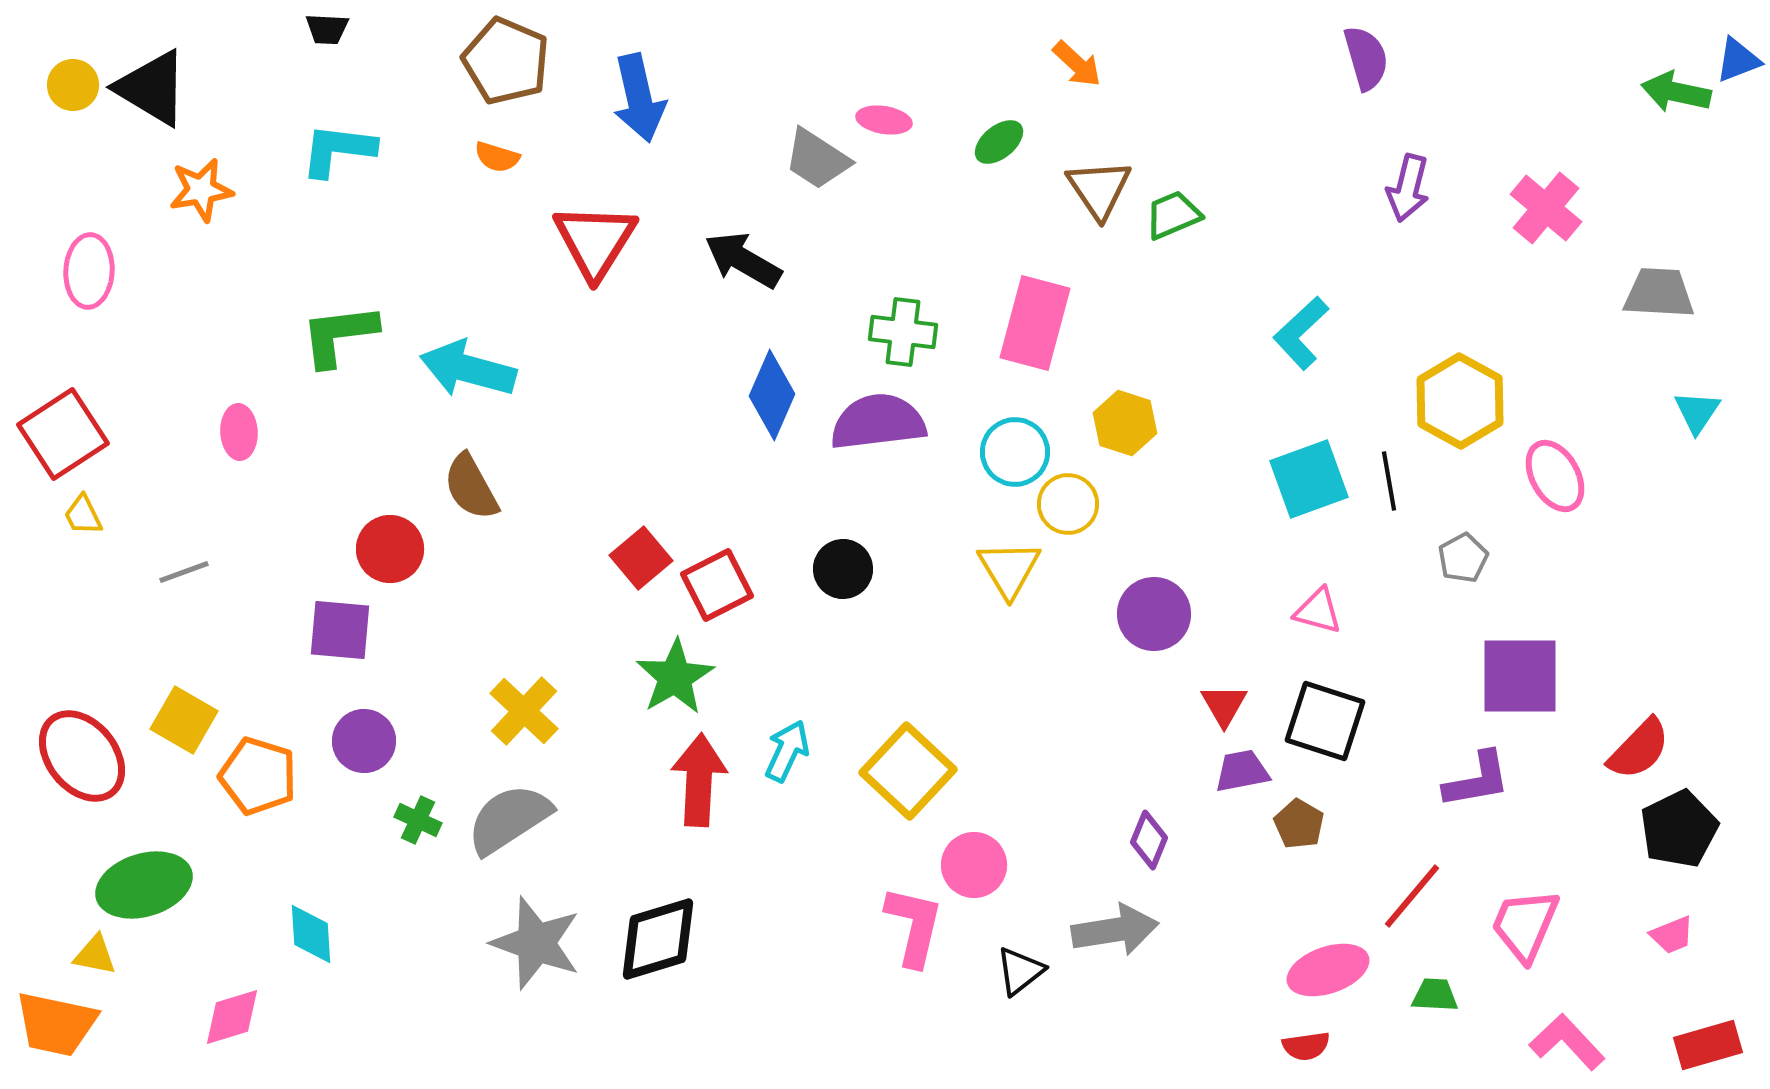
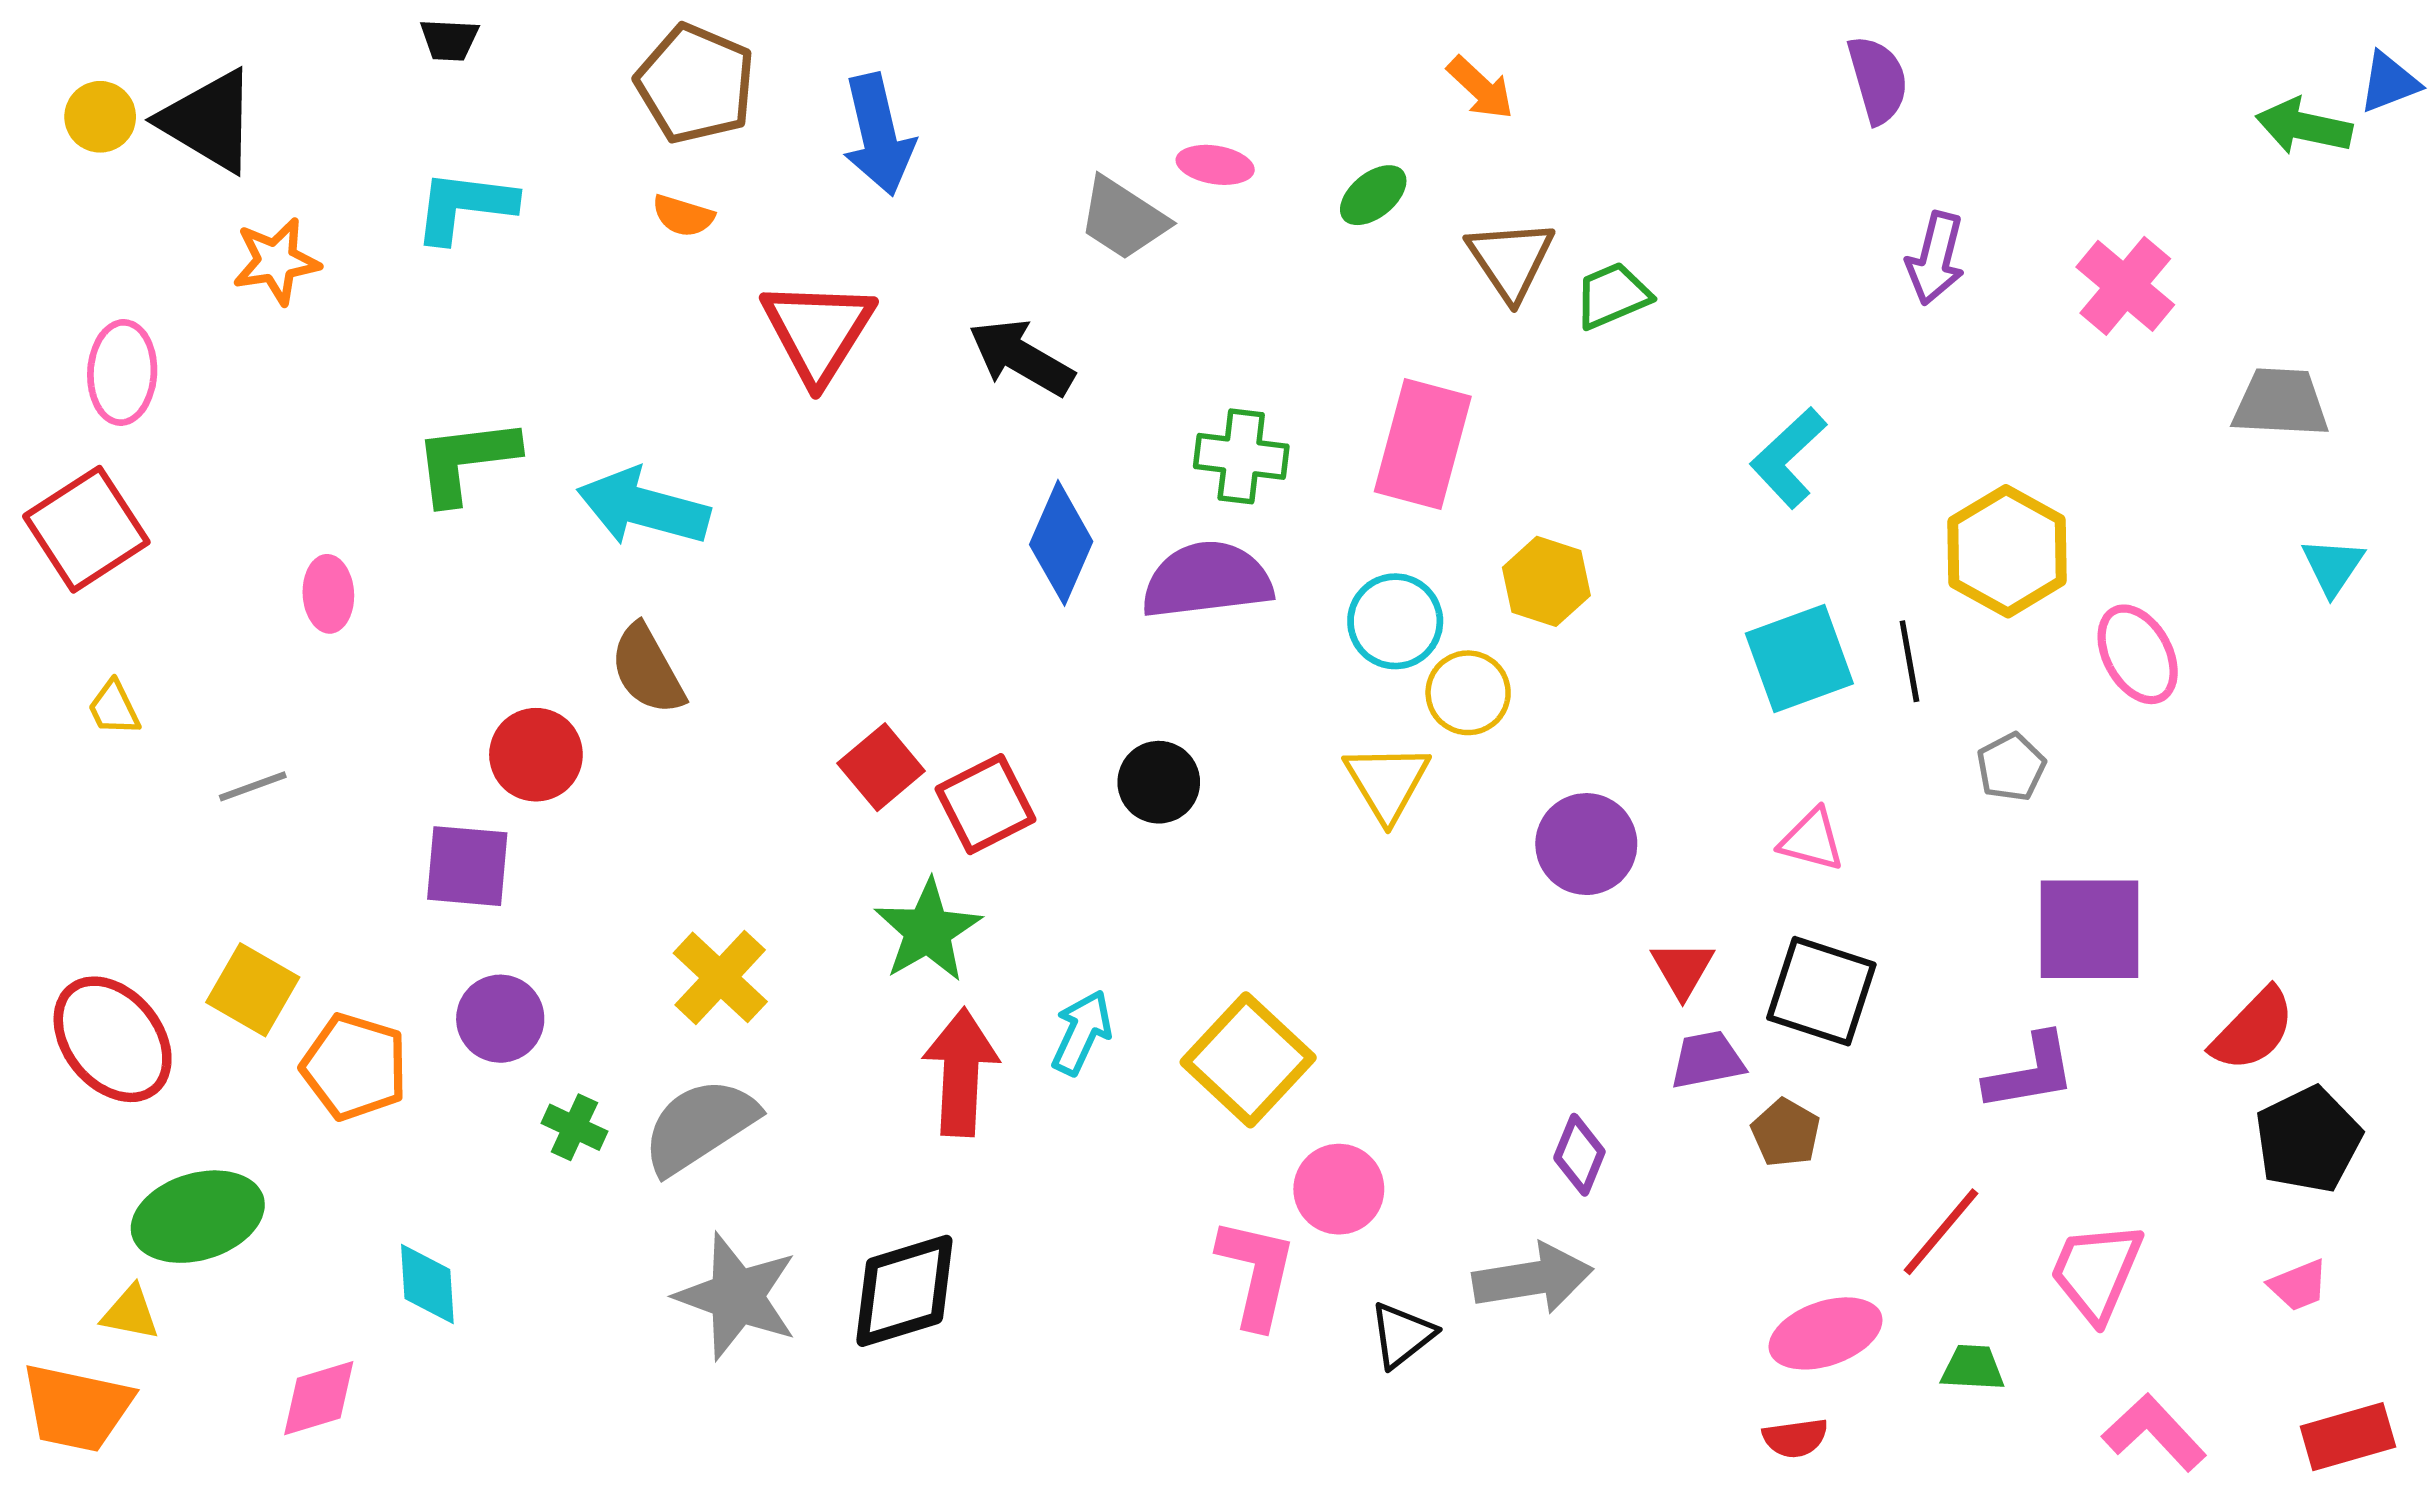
red square: (63, 434) -> (86, 529), moved

